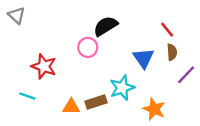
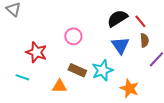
black semicircle: (106, 26) -> (117, 18), moved
brown rectangle: (96, 102) -> (77, 70), moved, turned 42

